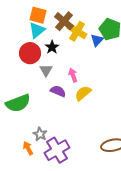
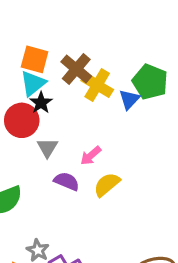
black star: (52, 47) -> (41, 103), moved
pink arrow: (73, 75) -> (91, 156), turned -112

